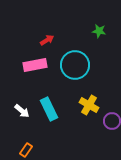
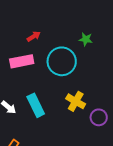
green star: (99, 31) -> (86, 39), moved

